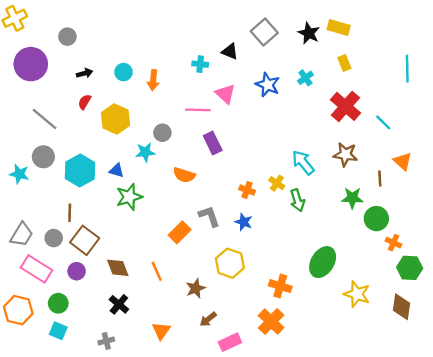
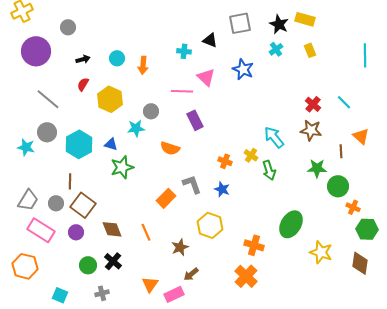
gray square: (264, 32) -> (240, 23), turned 30
cyan cross: (305, 78) -> (276, 49), moved
red cross: (345, 106) -> (313, 104), moved, size x0.6
green circle: (58, 303) -> (88, 265), moved
cyan square: (58, 331) -> (60, 295), moved
pink rectangle: (230, 342) -> (174, 294), moved

